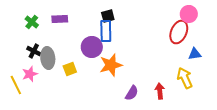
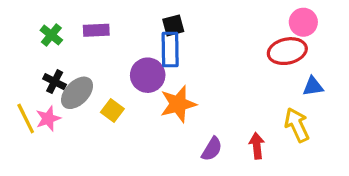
red ellipse: (179, 32) -> (287, 51), turned 55
gray ellipse: (48, 58) -> (77, 93), turned 50
yellow square: (70, 69) -> (112, 110), turned -32
yellow line: (16, 85) -> (26, 118), moved

